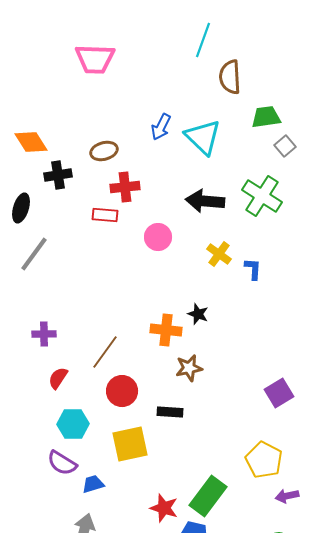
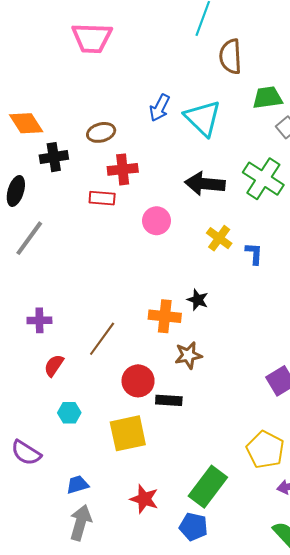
red circle: (122, 391) -> (138, 381), moved
cyan hexagon: (73, 424) -> (69, 413), size x0.7
purple semicircle: (62, 463) -> (26, 453), moved
blue trapezoid: (93, 484) -> (77, 485), moved
red star: (164, 508) -> (144, 499), moved

